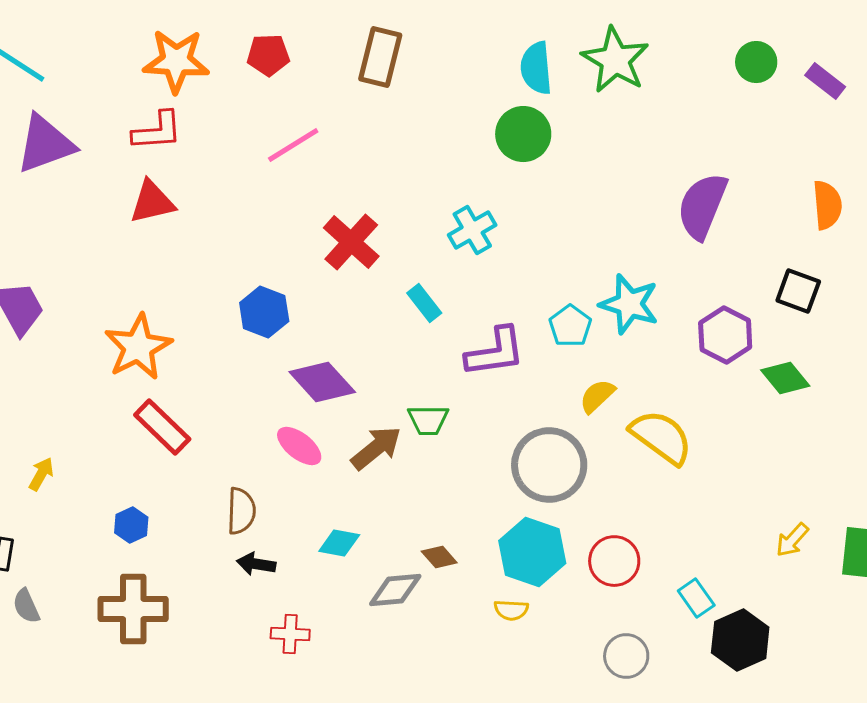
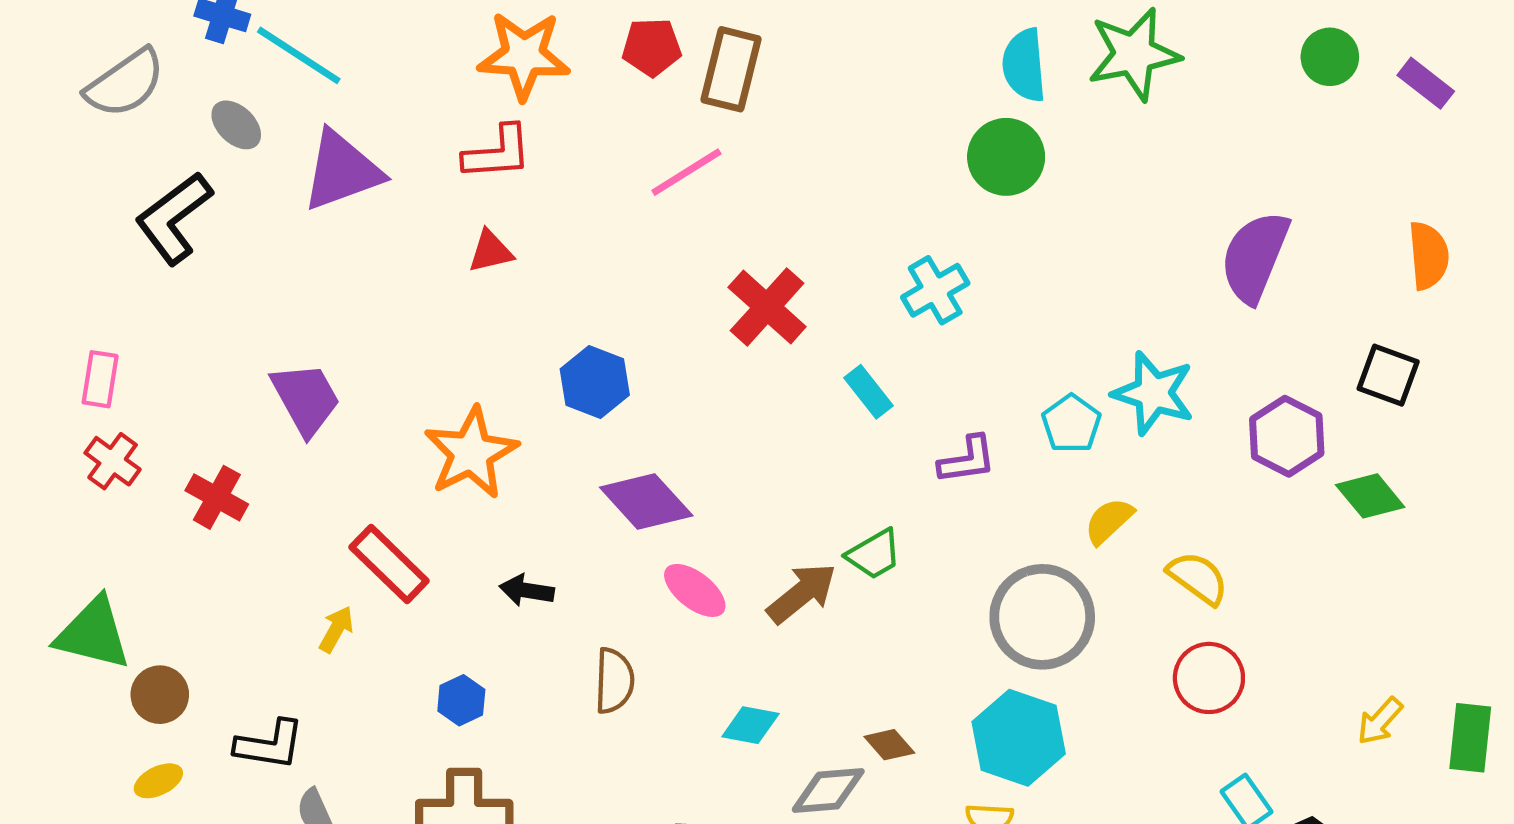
brown rectangle: (380, 57) -> (731, 69), moved
green star: (615, 60) -> (1134, 54), turned 30
red triangle: (152, 202) -> (491, 251), size x0.7
blue hexagon: (264, 312) -> (595, 382), moved
purple L-shape: (495, 352) -> (967, 460), size x0.7
purple diamond: (322, 382) -> (646, 501), moved
green trapezoid: (428, 420) -> (874, 554), turned -30
red rectangle: (162, 427) -> (389, 564), moved
yellow semicircle: (661, 437) -> (1198, 578), size x0.7
red circle: (614, 561) -> (1209, 678), moved
black arrow: (256, 564) -> (527, 590), moved

